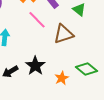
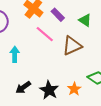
black star: (35, 66) -> (49, 90), moved

